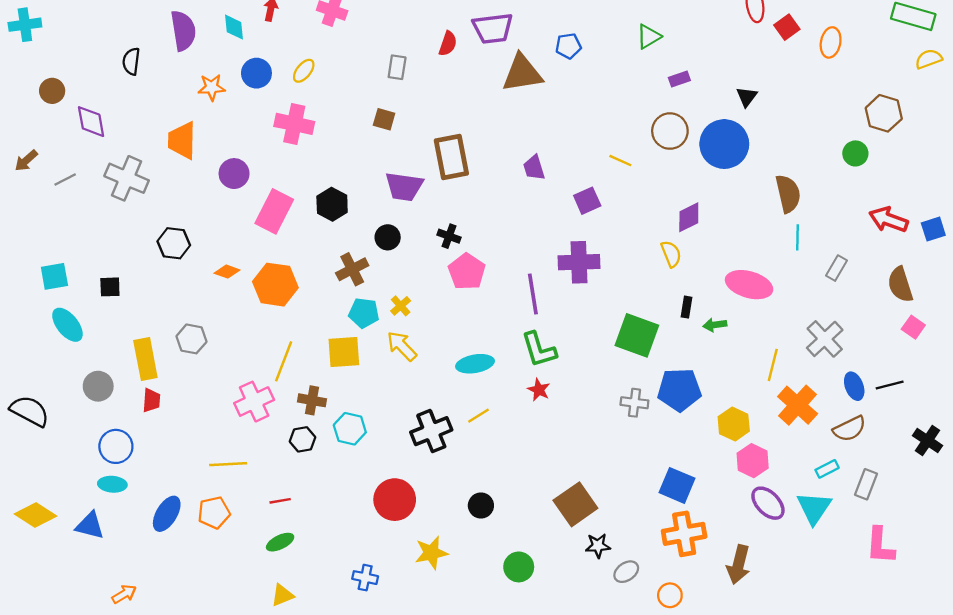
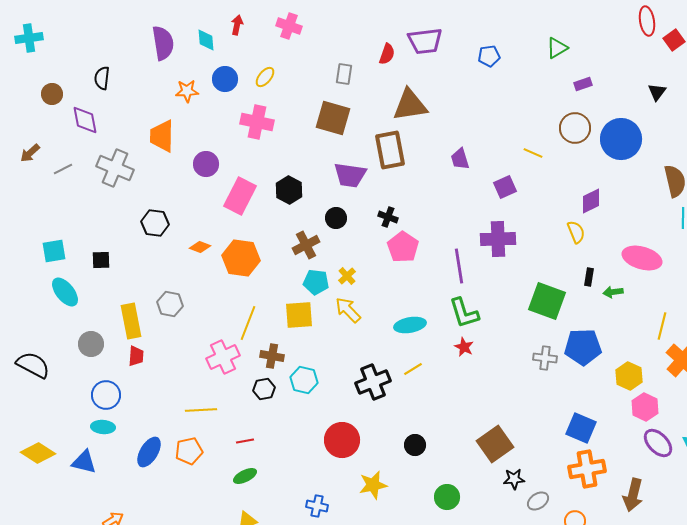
black semicircle: (131, 61) -> (102, 78), moved
brown triangle: (522, 73) -> (410, 105), moved
black triangle: (747, 97) -> (657, 92), moved
brown square: (384, 119) -> (333, 118), size x1.8

